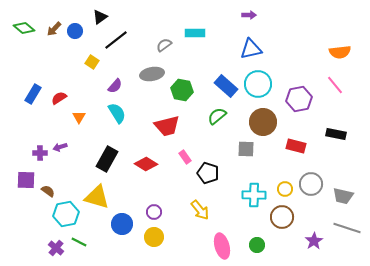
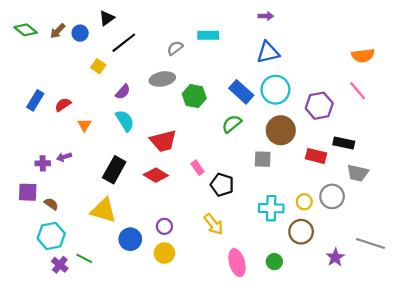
red trapezoid: (167, 126) -> (163, 141), moved
black rectangle: (336, 134) -> (344, 143), moved
gray trapezoid: (343, 196) -> (358, 173), moved
cyan hexagon: (66, 214) -> (51, 236), moved

